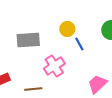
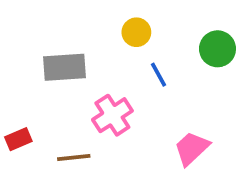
yellow circle: (67, 29) -> (136, 32), moved

